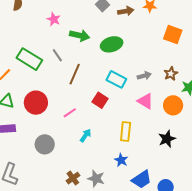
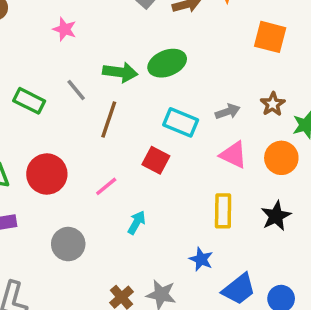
green arrow: (80, 35) -> (120, 72), moved
green rectangle: (29, 59) -> (29, 101), size x0.7
yellow rectangle: (126, 131) -> (223, 211), moved

